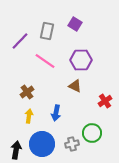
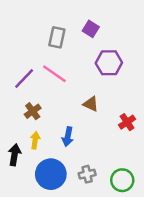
purple line: (20, 41) -> (24, 79), moved
purple hexagon: (81, 60) -> (109, 63), moved
green circle: (92, 133) -> (122, 180), moved
black arrow: (16, 150) -> (15, 155), moved

